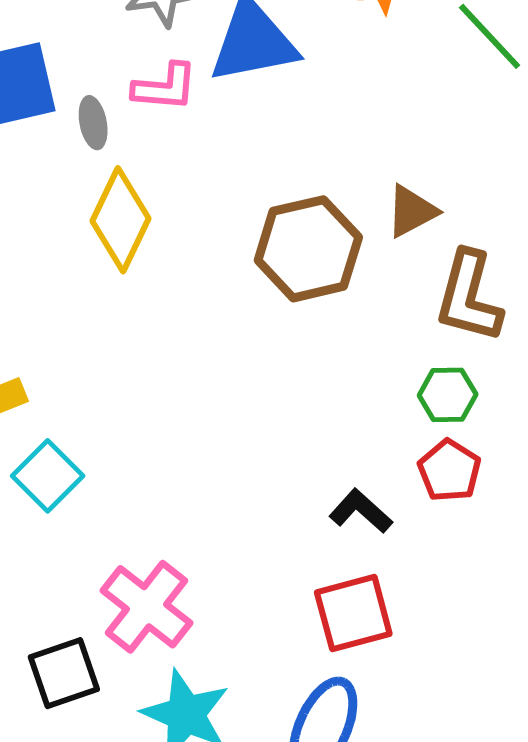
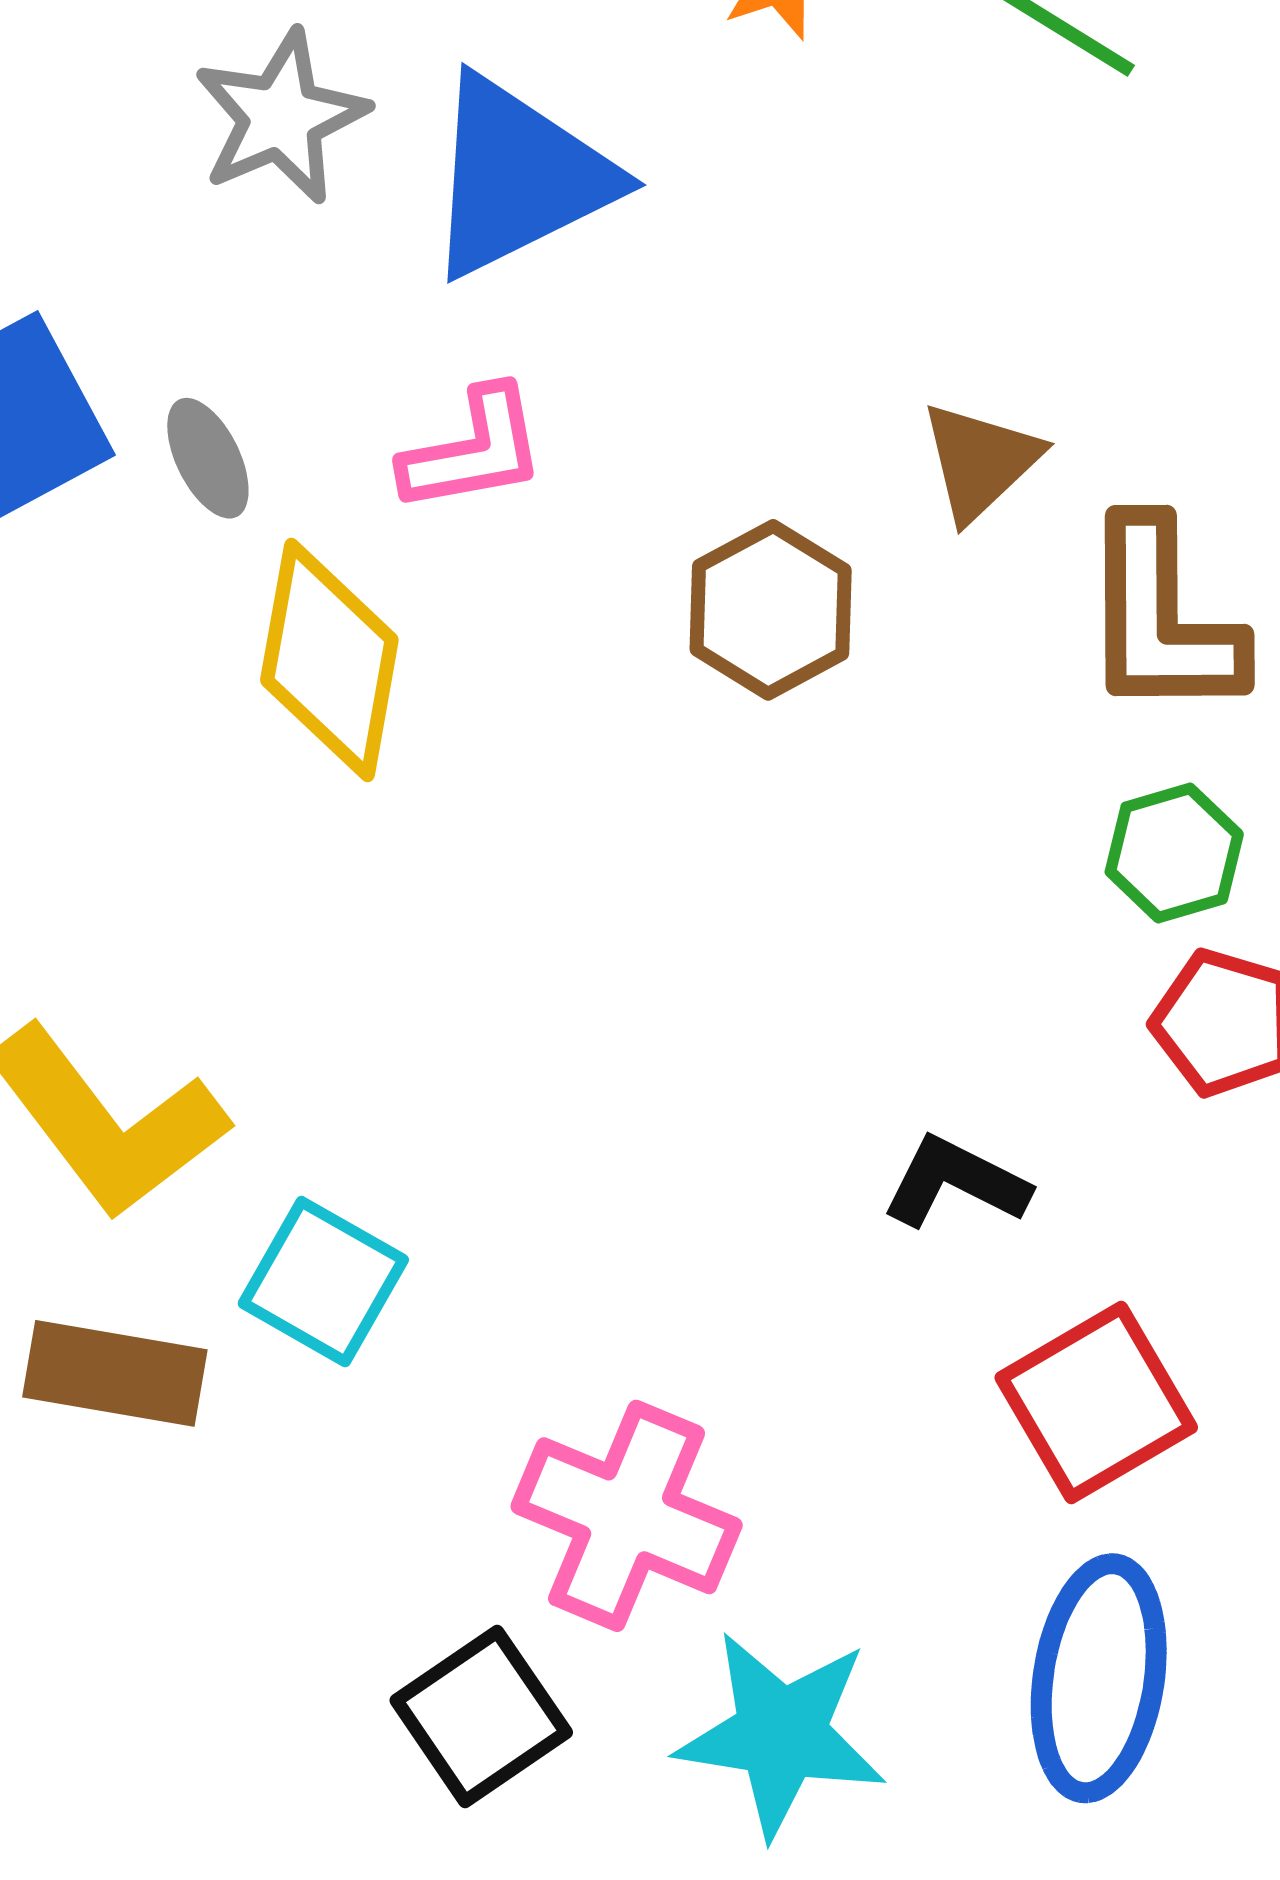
pink L-shape: (165, 87) -> (473, 450), moved
brown hexagon: (308, 249) -> (771, 610), size x0.7
black L-shape: (361, 511) -> (956, 1182), moved

